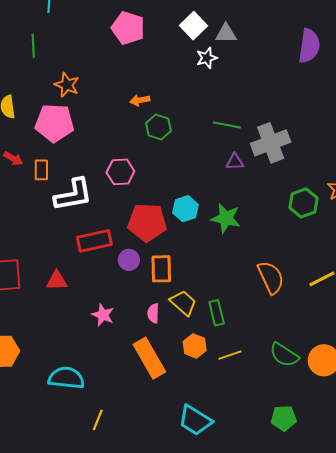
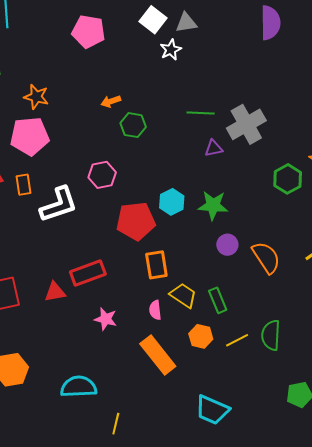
red rectangle: (94, 241) -> (88, 273), moved
purple circle: (129, 260) -> (227, 245), moved
green semicircle: (284, 355) -> (271, 335), moved, turned 68

